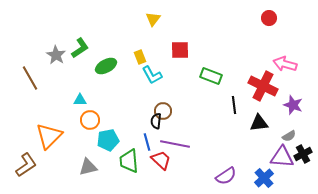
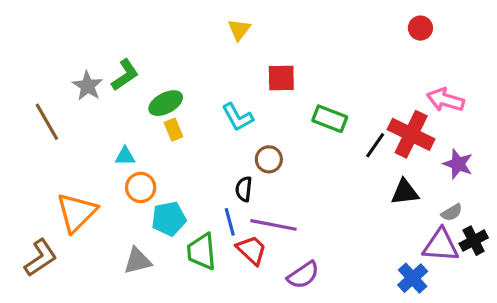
yellow rectangle: (140, 57) -> (173, 130), moved
black line: (234, 105) -> (375, 145), moved, turned 42
brown circle: (163, 111) -> (269, 159), moved
purple semicircle: (226, 176) -> (303, 275), moved

